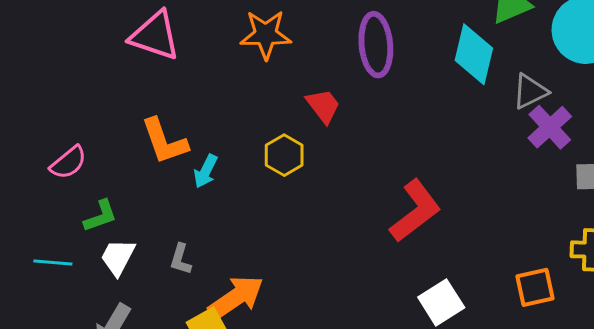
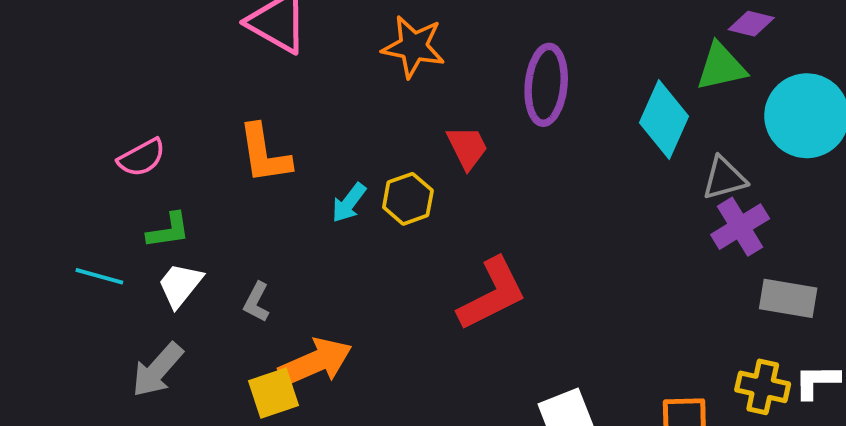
cyan arrow: (206, 171) -> (349, 203), moved
red L-shape: (415, 211) -> (492, 294), moved

